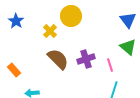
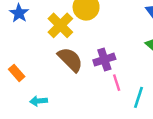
yellow cross: (50, 31) -> (60, 25), size x1.5
pink line: (110, 65) -> (117, 83), moved

